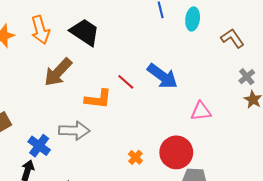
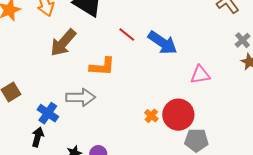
red line: (126, 82) -> (127, 34), moved
orange cross: (135, 157) -> (151, 116), moved

